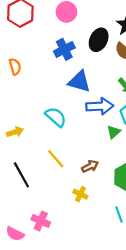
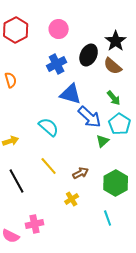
blue arrow: (100, 106) -> (90, 117), turned 45
yellow cross: (80, 194) -> (72, 199), turned 32
pink cross: (41, 221) -> (35, 224), turned -36

